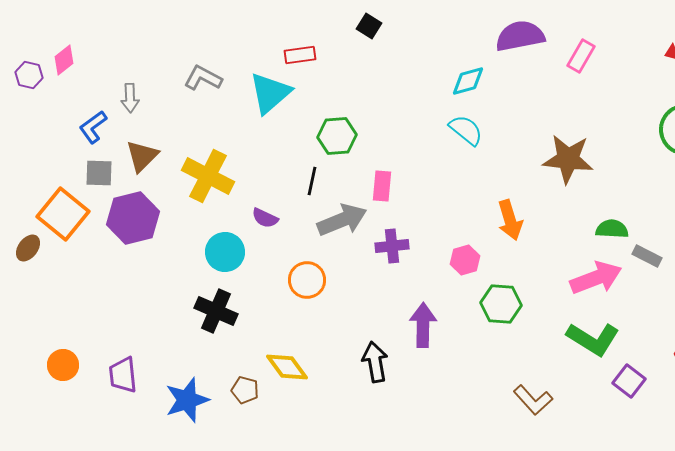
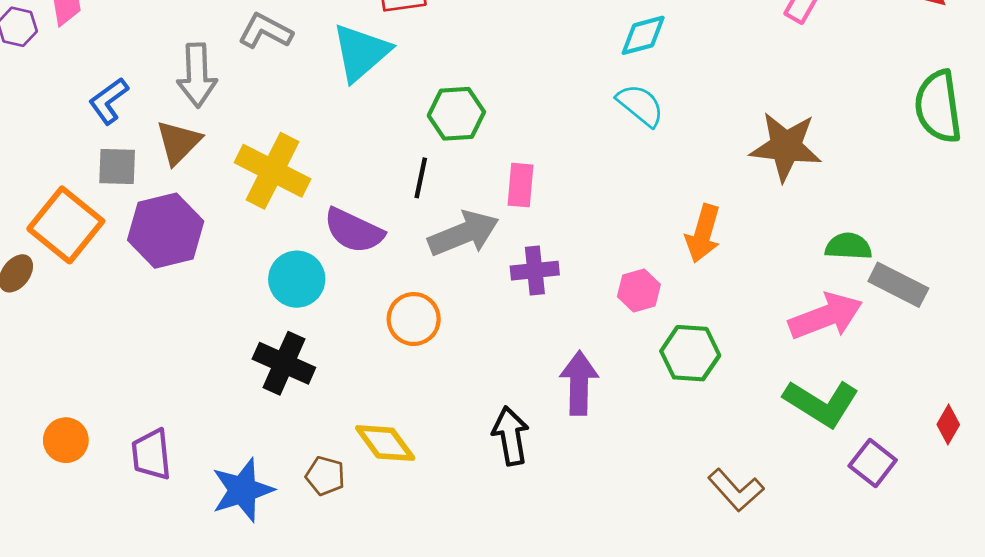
gray arrow: (130, 98) -> (197, 75), moved, size x1.5
purple semicircle: (265, 218) -> (354, 231), size x1.6
orange arrow: (510, 220) -> (703, 233), turned 33
gray rectangle: (647, 256) -> (898, 285), size x1.4

